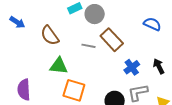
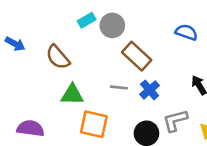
gray line: (88, 46) -> (119, 87), moved
blue cross: (132, 67) -> (150, 90), moved
purple semicircle: (24, 90) -> (30, 128), turned 105

